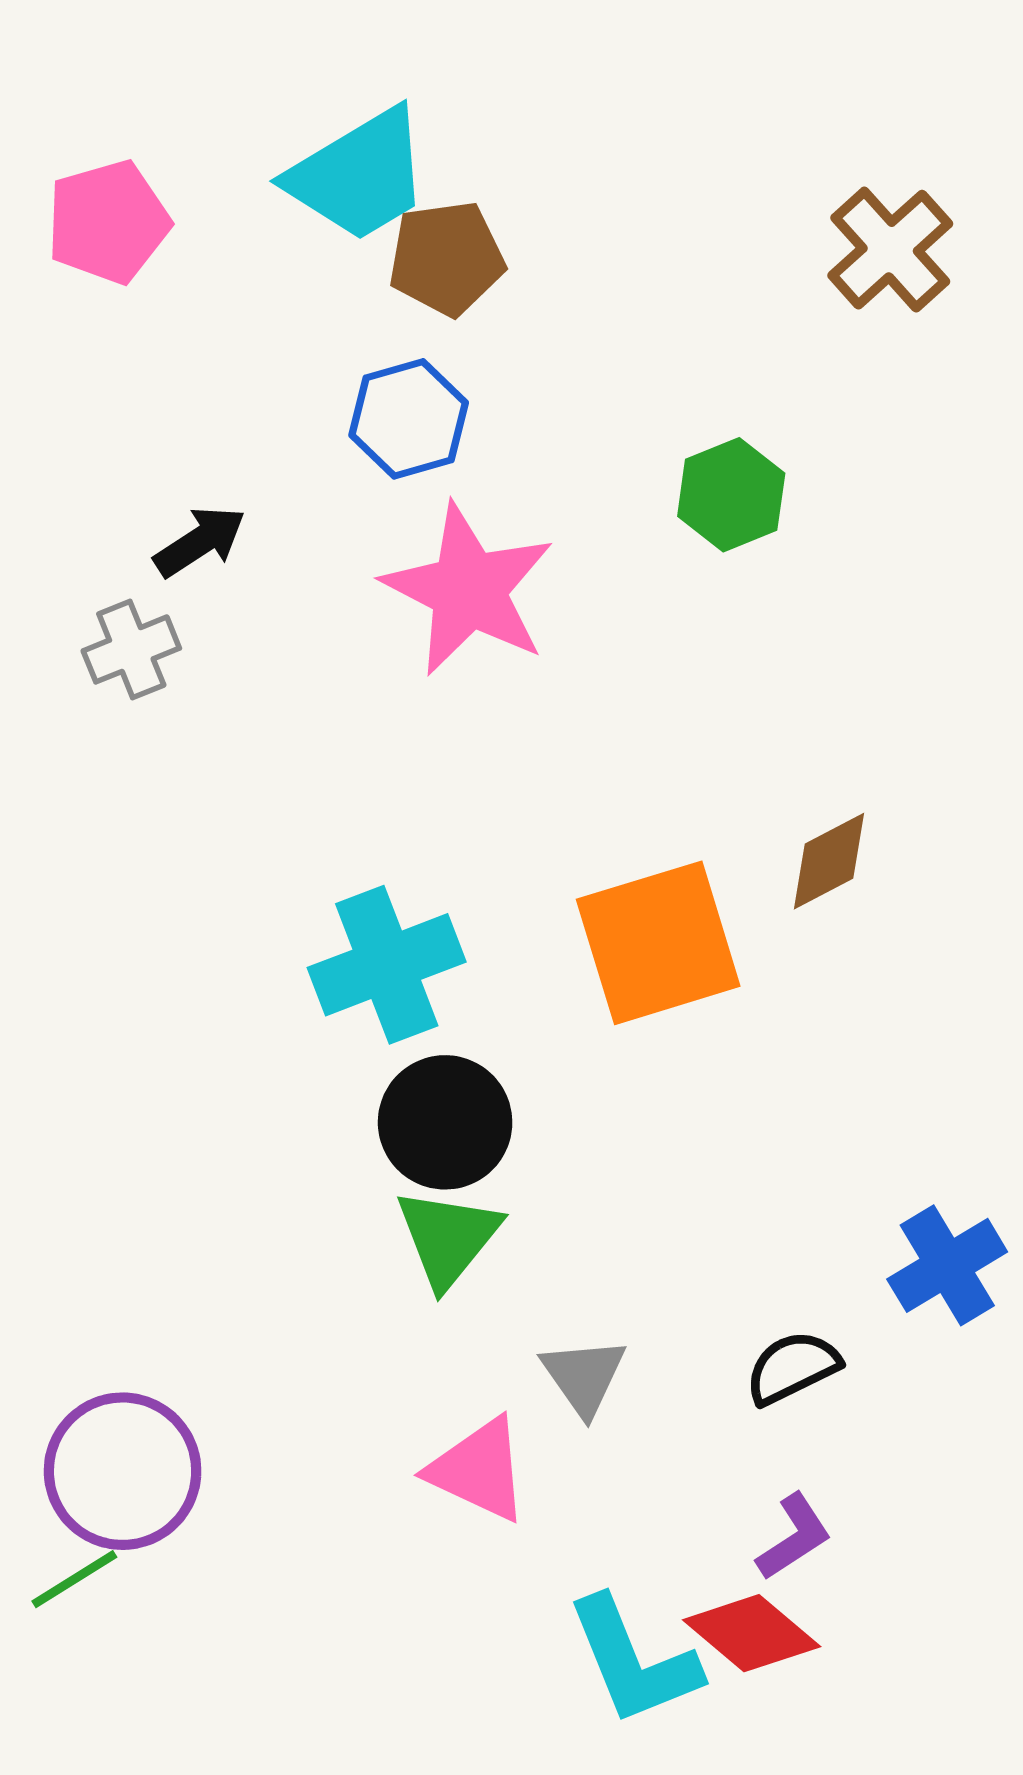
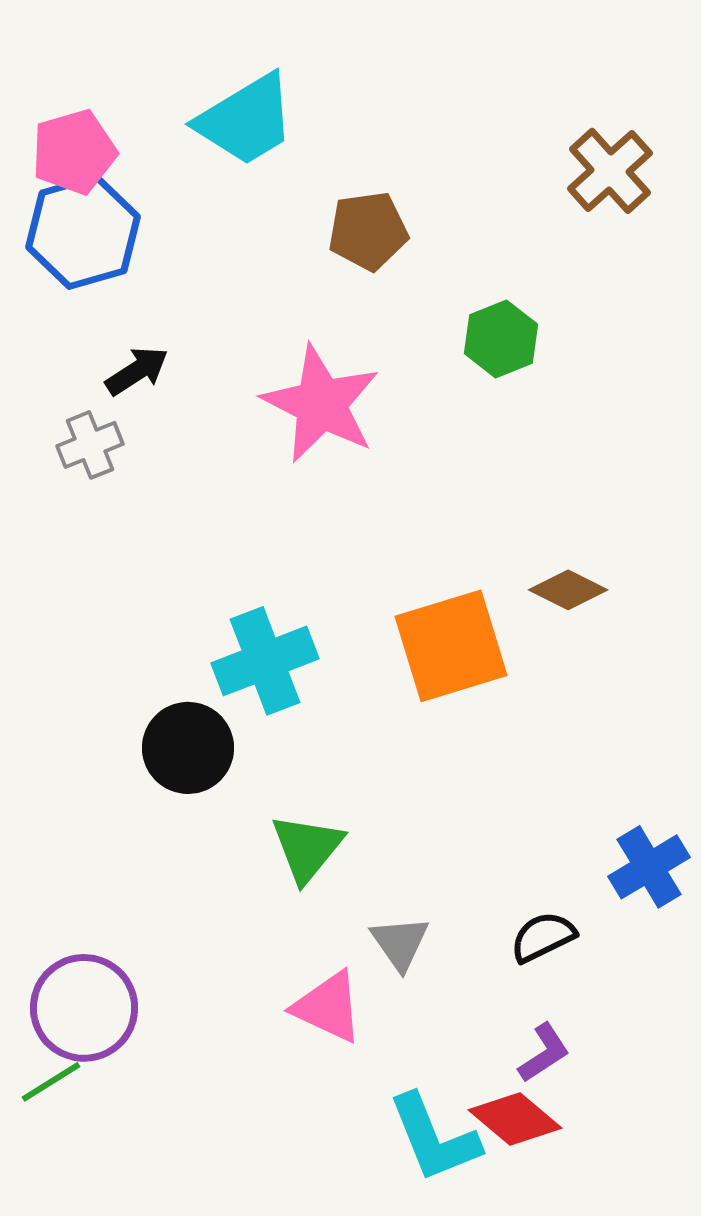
brown pentagon: (447, 258) -> (368, 231), moved
blue hexagon: (409, 419) -> (83, 232), moved, size x1.4
brown diamond: (829, 861) -> (568, 590), turned 54
black circle: (445, 1122) -> (188, 748), moved

